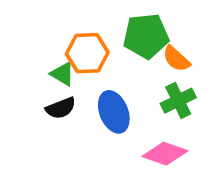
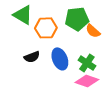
green triangle: (63, 74) -> (23, 15), moved, size x1.5
green cross: (178, 101) -> (87, 63), moved, turned -30

